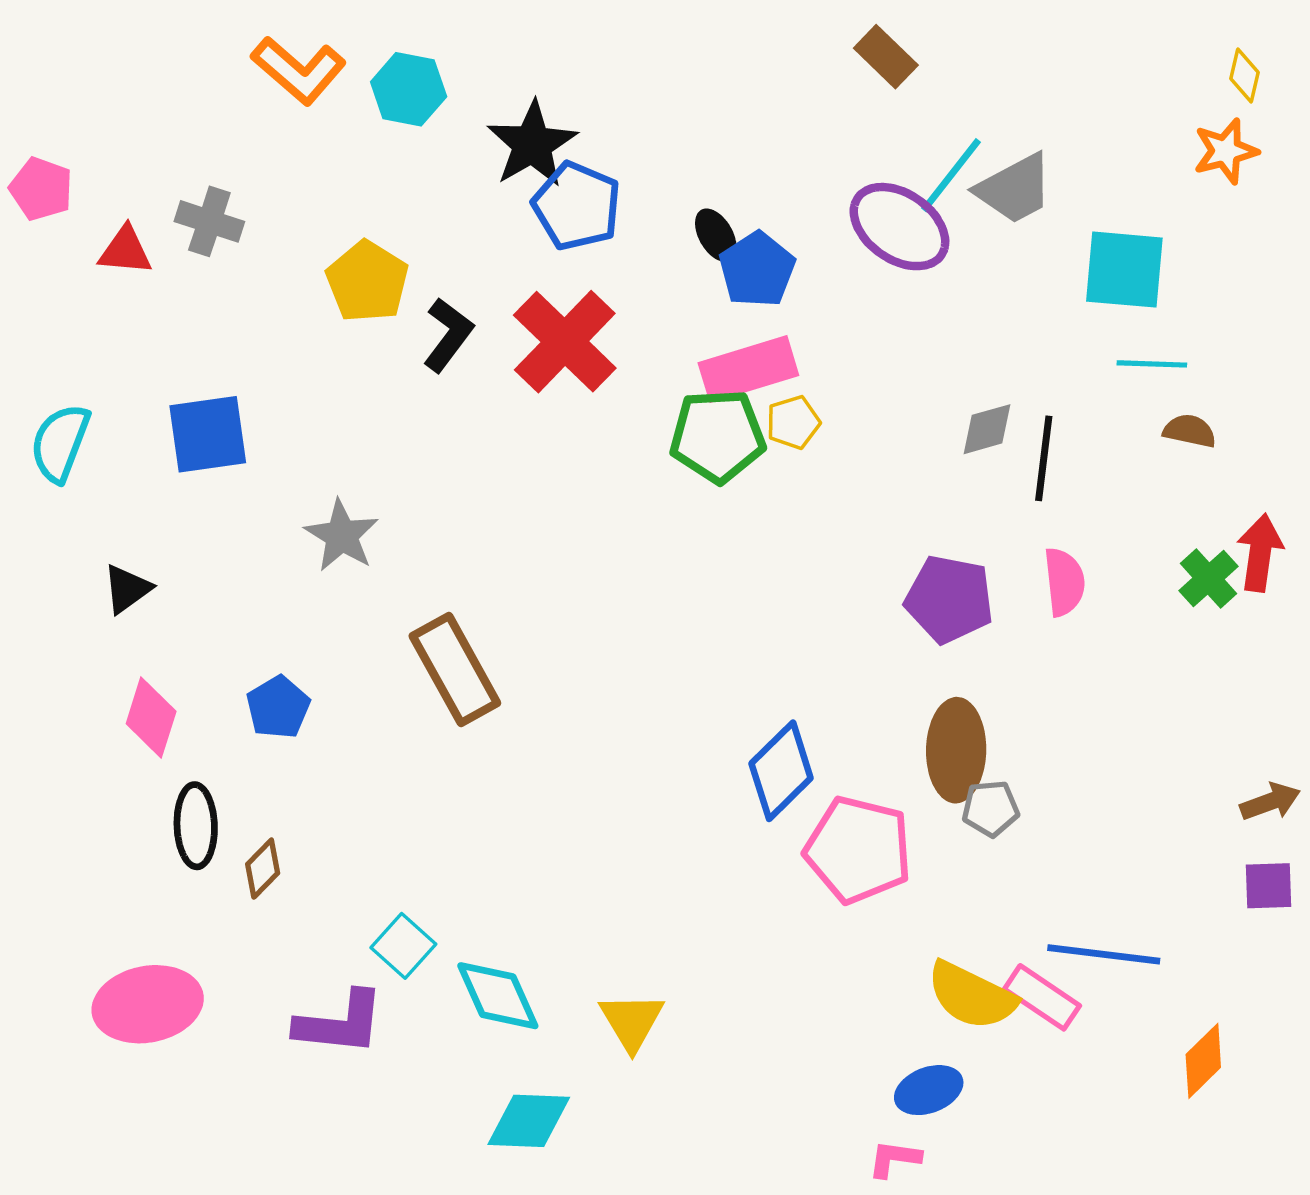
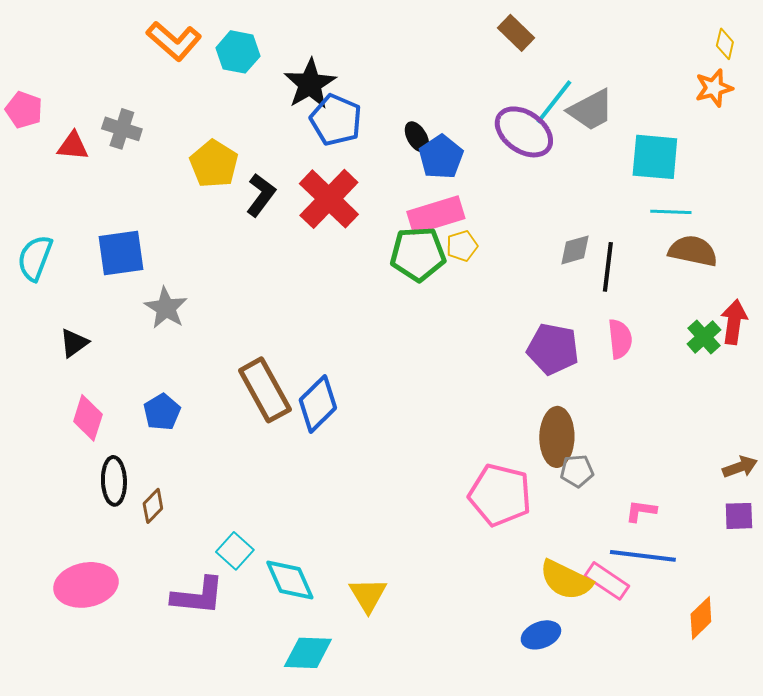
brown semicircle: (1190, 431) -> (693, 251), size x1.6
gray star: (342, 536) -> (166, 308), moved
blue diamond: (781, 771) -> (318, 404), moved
pink L-shape: (894, 1159) -> (641, 511), moved

